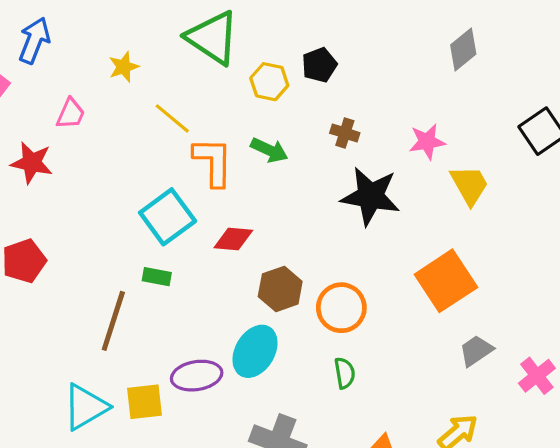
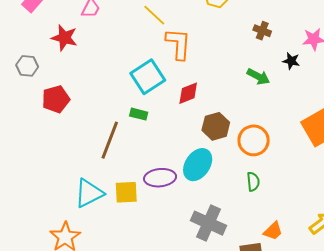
green arrow: (269, 150) -> (258, 77), moved
black star: (370, 196) -> (291, 61), moved, size x0.5
red diamond: (233, 239) -> (188, 93), turned -30

